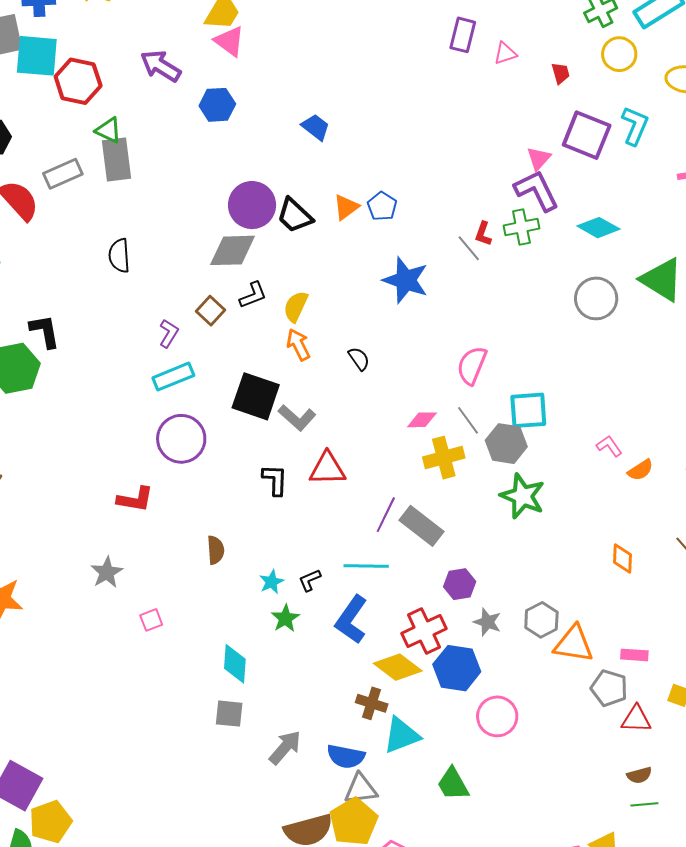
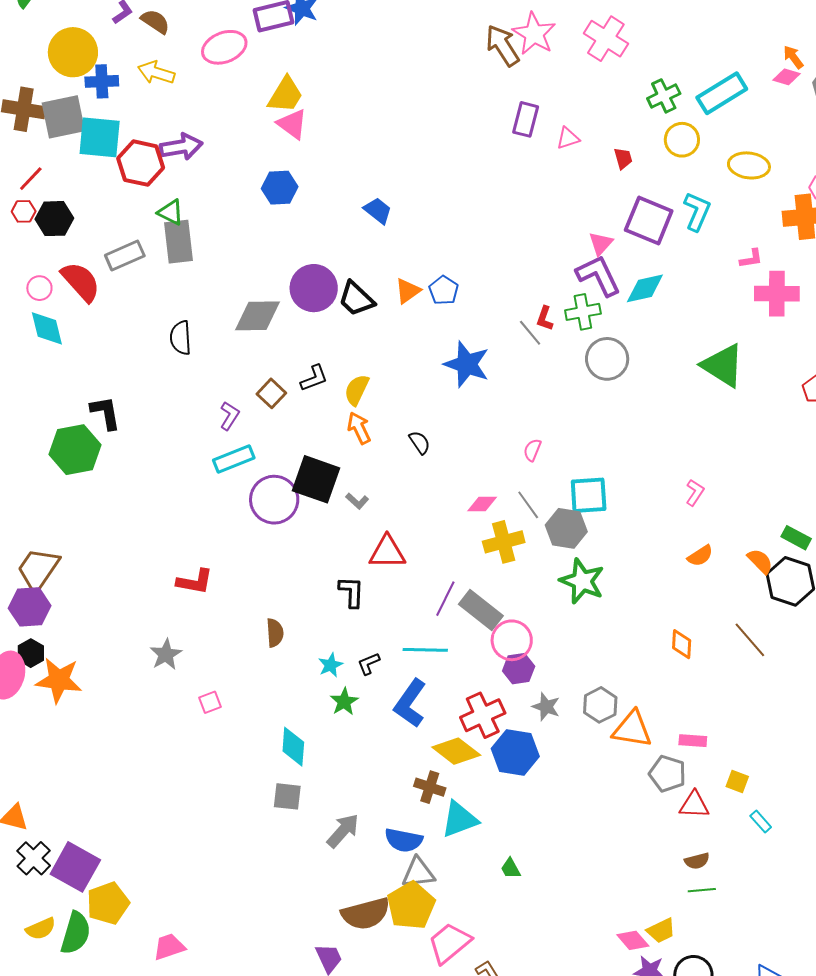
purple arrow: (161, 66) -> (181, 147), moved, turned 138
cyan diamond: (598, 228) -> (645, 288), moved, turned -42
gray diamond: (233, 250) -> (258, 316), moved
gray circle: (596, 298) -> (607, 359), moved
pink semicircle: (472, 365) -> (532, 450), size x0.6
gray L-shape: (297, 418) -> (357, 501), size x0.6
purple circle: (181, 439) -> (274, 500), moved
pink L-shape: (609, 446) -> (695, 493), moved, turned 68
black L-shape: (275, 480) -> (352, 592), moved
pink circle: (497, 716) -> (512, 640), moved
green trapezoid: (453, 784) -> (511, 868), size x0.6

